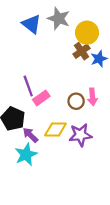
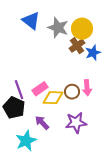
gray star: (59, 19) -> (58, 28), moved
purple line: (28, 86) -> (19, 90), moved
yellow diamond: (55, 129) -> (53, 98), moved
purple arrow: (30, 135) -> (42, 123), moved

